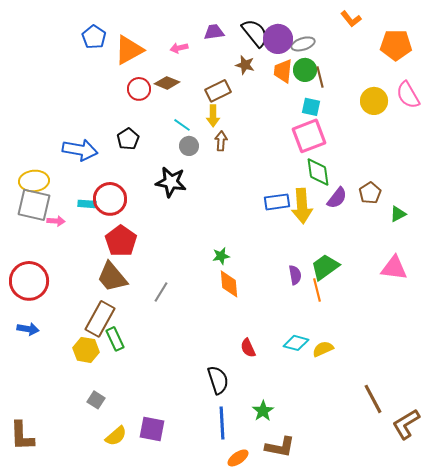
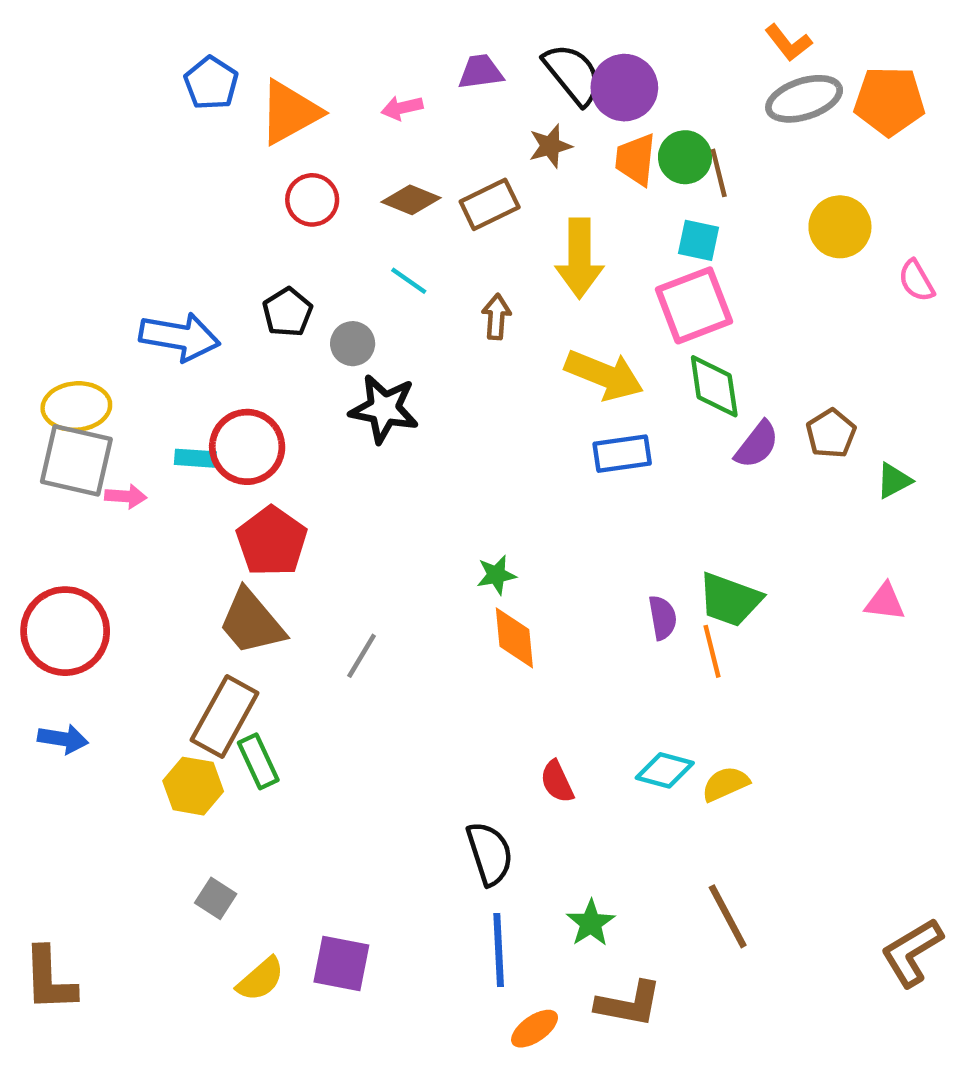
gray ellipse: (303, 44) -> (804, 99), moved, size x1.4
brown star: (245, 65) -> (550, 146), turned -30
brown diamond: (167, 83) -> (411, 200), moved
pink semicircle: (408, 95) -> (916, 281), moved, size x0.7
yellow arrow: (213, 116) -> (579, 258), moved, size x1.6
gray circle: (189, 146) -> (353, 344), moved
yellow arrow: (302, 206) -> (604, 375), moved, turned -64
green trapezoid: (325, 267) -> (730, 600), turned -124
pink triangle: (394, 268) -> (885, 602), size x0.7
brown line: (373, 399) -> (728, 916), moved

